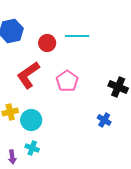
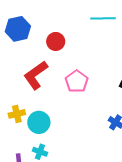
cyan line: (77, 36) -> (103, 18), moved

